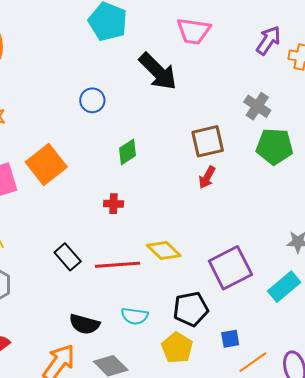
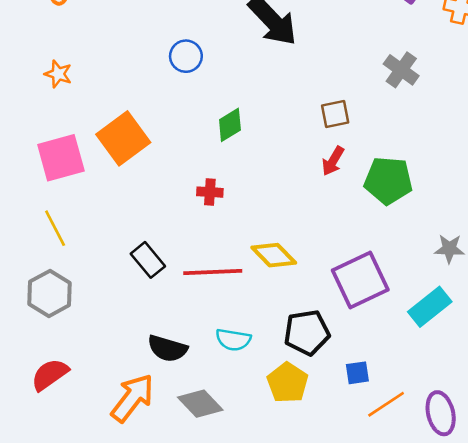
brown square: (208, 141) -> (335, 114), size x0.7
green pentagon: (275, 146) -> (388, 181), moved

